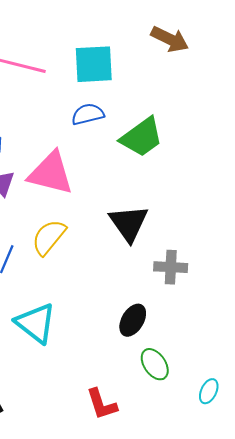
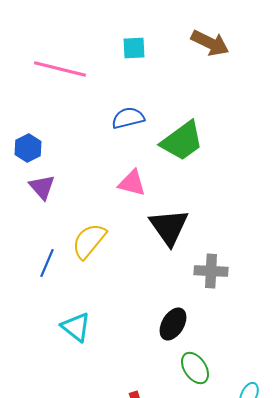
cyan square: (94, 64) -> (134, 48), moved, size x0.6
pink triangle: (51, 173) -> (132, 183), moved, size x0.6
cyan triangle: (36, 323) -> (76, 327), size x0.7

